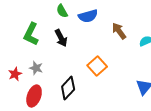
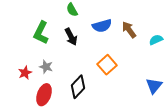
blue semicircle: (88, 16) -> (102, 26), moved

